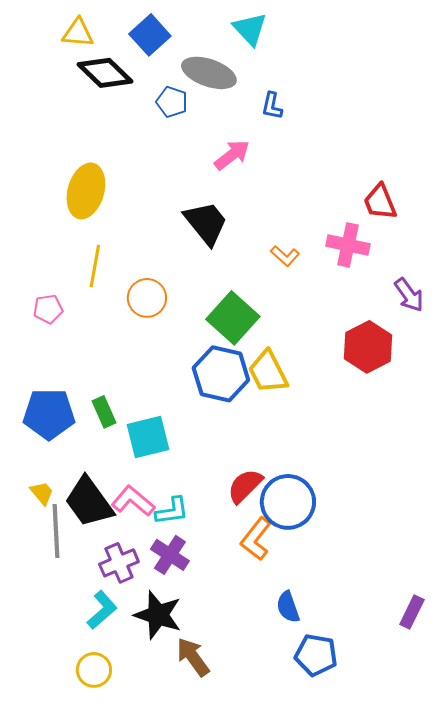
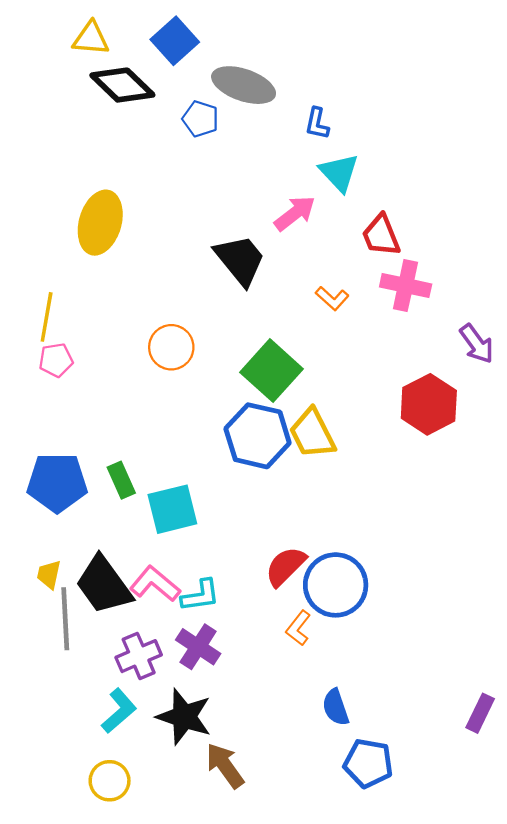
cyan triangle: (250, 29) -> (339, 172), moved
pink arrow: (232, 155) -> (295, 213), moved
red trapezoid: (380, 202) -> (381, 235), moved
yellow line: (95, 266) -> (47, 317), moved
yellow trapezoid: (42, 493) -> (49, 574), turned -128
orange L-shape: (256, 539) -> (298, 628), size x0.7

